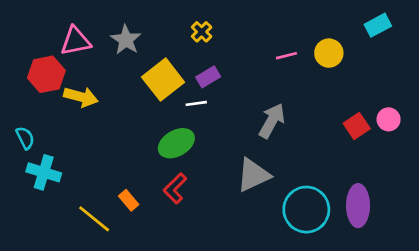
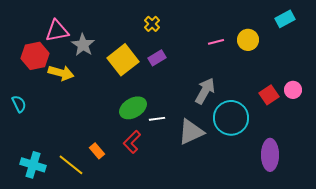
gray star: (126, 40) -> (83, 45), moved
white line: (196, 103) -> (157, 119), moved
cyan cross: (44, 172) -> (33, 165), moved
cyan circle: (306, 210) -> (231, 118), moved

